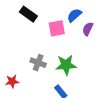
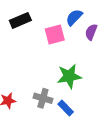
black rectangle: (28, 14) -> (20, 20), turned -54
gray cross: (38, 63) -> (43, 98), moved

